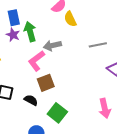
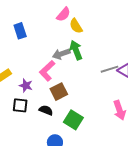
green arrow: (30, 32) -> (76, 50), moved
purple star: (13, 35) -> (26, 85), moved
gray line: (98, 45) -> (109, 69), moved

